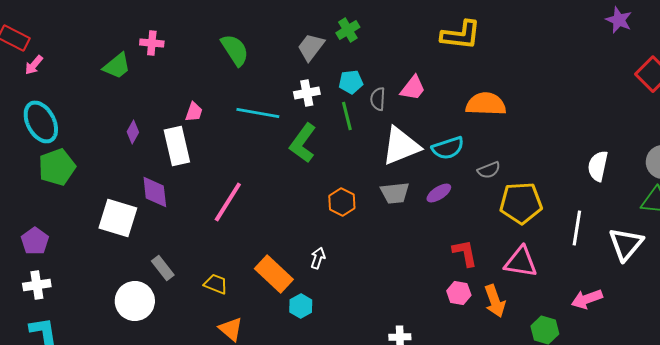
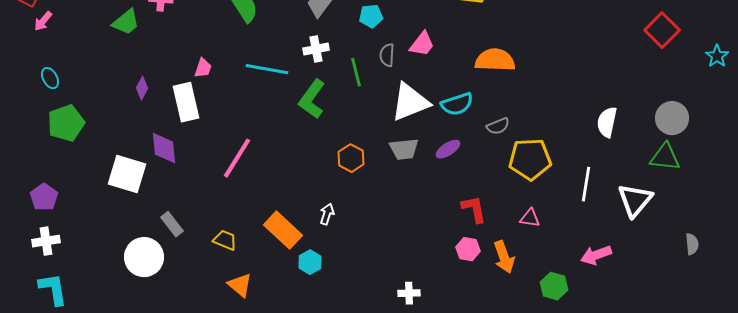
cyan pentagon: (351, 82) -> (371, 16), moved
cyan ellipse: (41, 122) -> (50, 78), size x0.5
pink triangle: (521, 262) -> (530, 218), size x0.6

